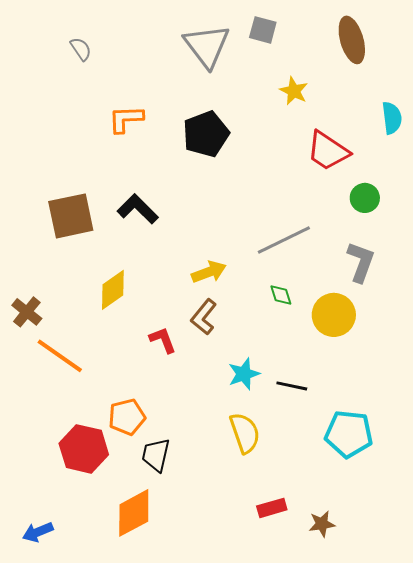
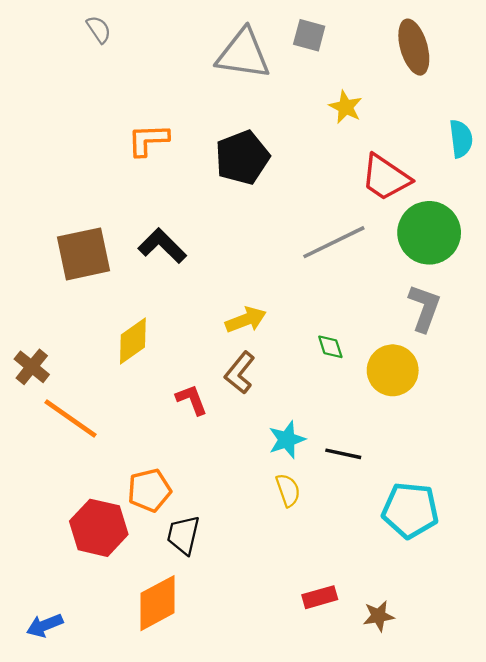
gray triangle: (207, 46) -> (243, 54), turned -45
gray semicircle: (81, 49) -> (99, 29), moved
green circle: (365, 198) -> (429, 233), size x1.8
gray line: (284, 240) -> (334, 242), moved
yellow semicircle: (245, 433) -> (288, 490), moved, size x0.7

